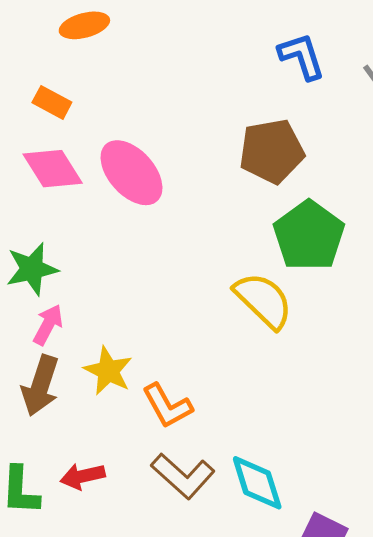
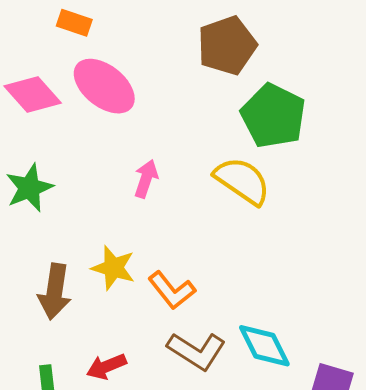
orange rectangle: (52, 102) -> (74, 23), moved
pink arrow: (48, 325) -> (146, 179), moved

